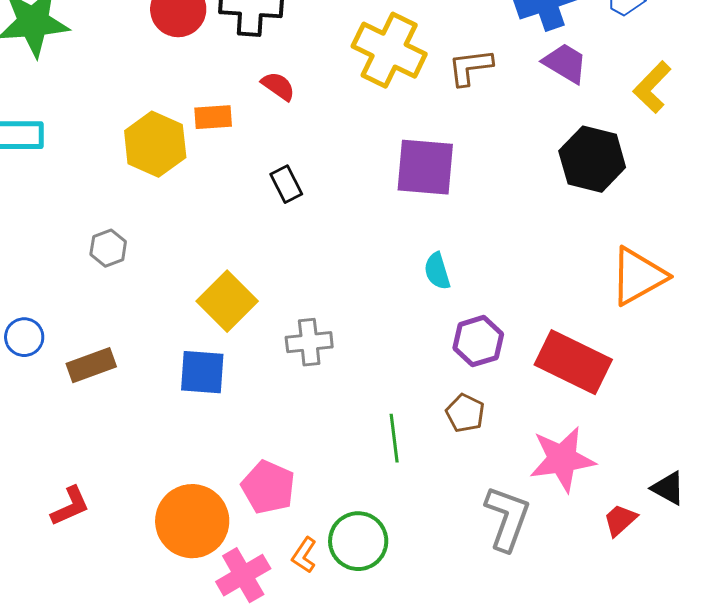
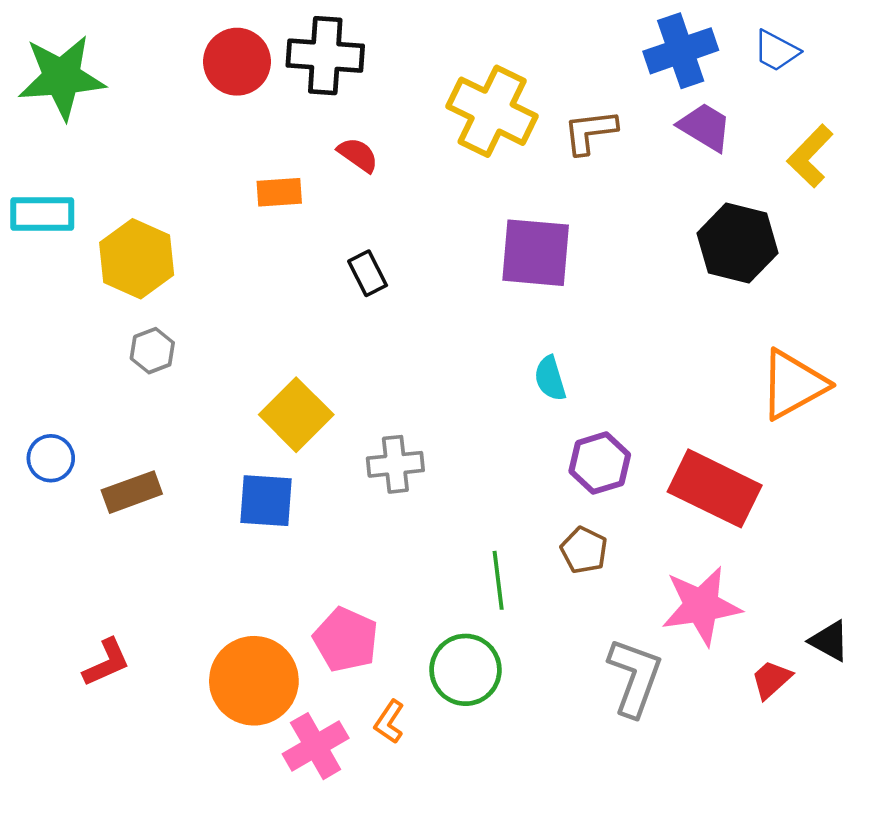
yellow hexagon: (155, 144) -> (137, 259), moved
green circle: (358, 541) -> (465, 670), moved

